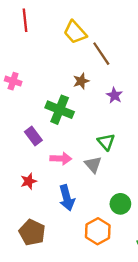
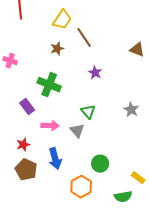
yellow trapezoid: (75, 32) -> (62, 20), turned -105
brown star: (81, 81) -> (57, 49), moved
brown pentagon: (32, 232) -> (26, 170), moved

